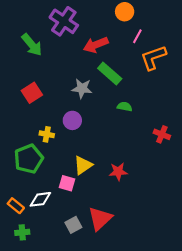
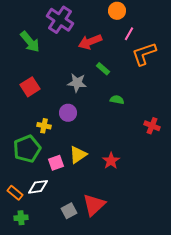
green rectangle: (110, 74) -> (103, 69), size x0.6
red star: (118, 172) -> (111, 161), turned -30
pink square: (67, 183) -> (56, 163), moved, turned -35

